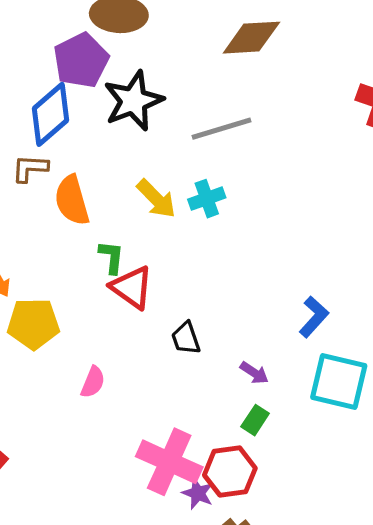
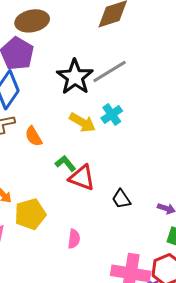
black star: (133, 101) -> (75, 77), moved
orange semicircle: (72, 200) -> (34, 136), size x0.7
green L-shape: (111, 257) -> (65, 163), turned -30

